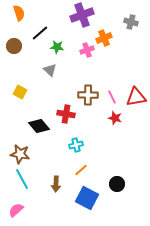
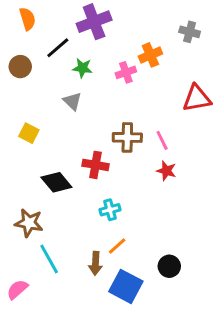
purple cross: (82, 15) -> (94, 22), moved
red triangle: (136, 97) -> (197, 98), moved
cyan line: (22, 179) -> (49, 259), moved
brown arrow: (56, 184) -> (95, 263), moved
pink semicircle: (16, 210) -> (17, 289), moved

